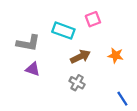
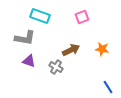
cyan rectangle: (63, 31) -> (40, 16), moved
gray cross: (77, 83) -> (56, 67), moved

